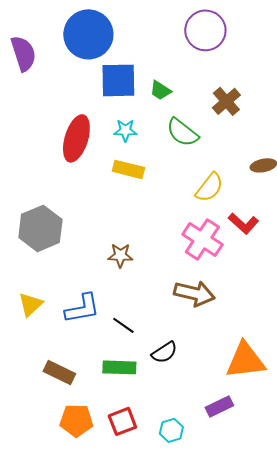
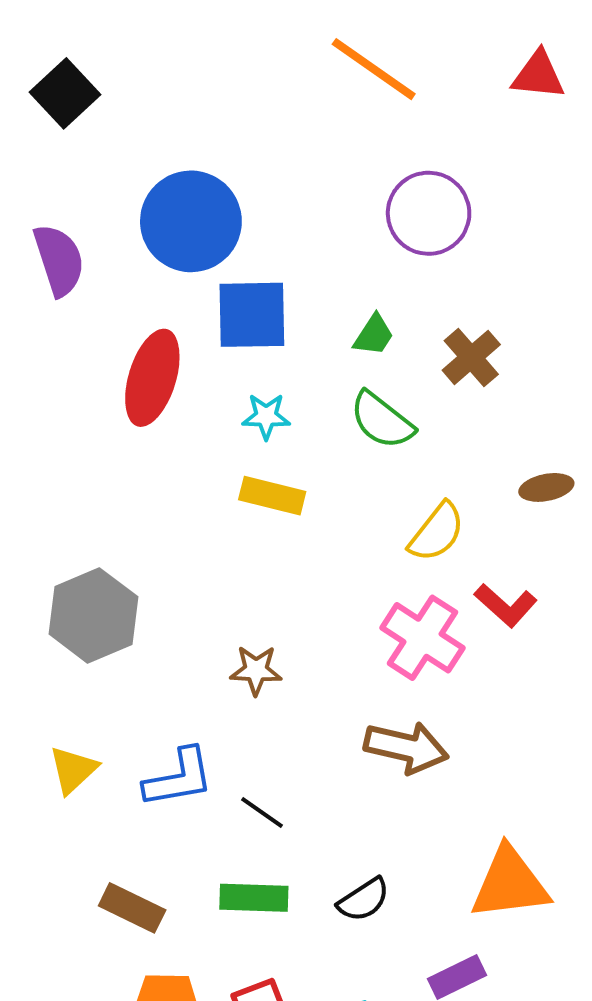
green trapezoid: (160, 90) -> (374, 335), moved, turned -90
red ellipse: (76, 138) -> (152, 378), moved
black semicircle: (164, 352) -> (364, 900), moved

